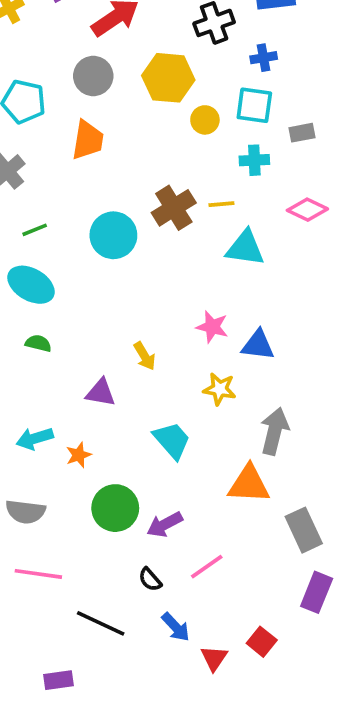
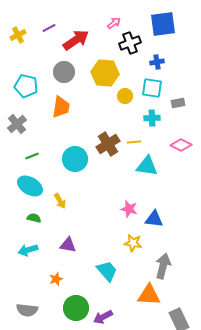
yellow arrow: (145, 356) -> (60, 201), moved
cyan arrow: (35, 438) -> (28, 250), moved

